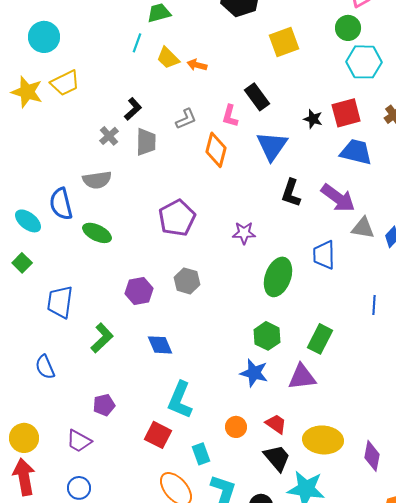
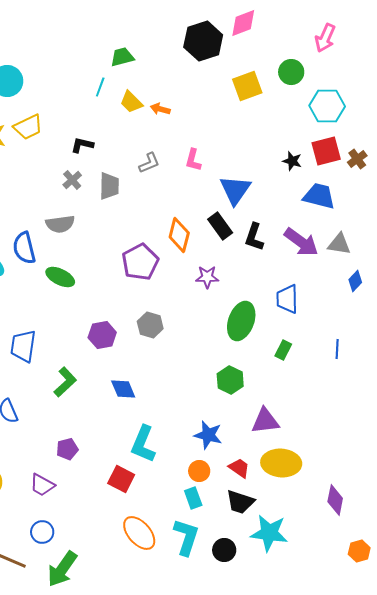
green circle: (348, 28) -> (291, 72), moved
black rectangle: (257, 97) -> (220, 226), moved
black L-shape: (133, 109) -> (82, 145), moved, turned -125
red square: (346, 113) -> (326, 151), moved
black star: (313, 119) -> (292, 161), moved
orange diamond: (216, 150) -> (179, 235), moved
gray triangle: (363, 228) -> (339, 244), moved
green rectangle: (320, 339) -> (283, 350), moved, size x0.7
blue star: (254, 373) -> (208, 435), moved
yellow ellipse: (323, 440) -> (281, 463), moved
cyan rectangle: (201, 454) -> (193, 498), moved
black trapezoid: (277, 458) -> (240, 502), turned 148

